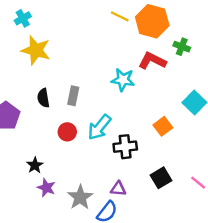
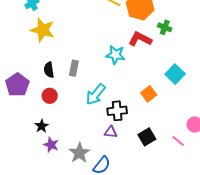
red circle: (67, 132) -> (50, 96), moved
purple triangle: (118, 189) -> (111, 132), moved

